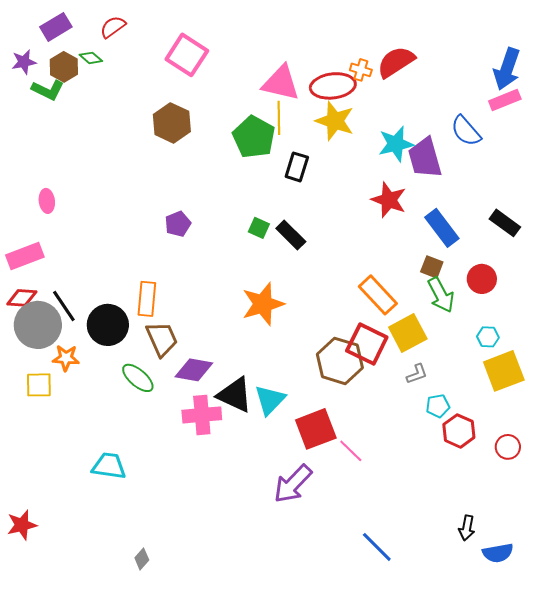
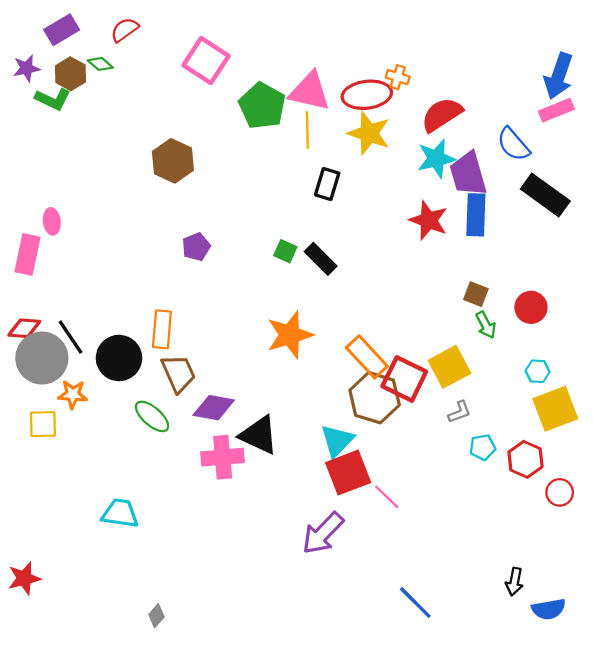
red semicircle: (396, 62) -> (442, 115), moved
brown hexagon: (172, 123) -> (173, 161), moved
green pentagon: (254, 137) -> (262, 106), moved
black rectangle: (505, 223) -> (545, 195), moved, size x1.4
blue rectangle: (442, 228) -> (476, 215), moved, turned 39
pink rectangle: (25, 256) -> (28, 254), moved, turned -57
orange rectangle: (378, 295) -> (367, 357), moved
green arrow: (441, 295) -> (486, 325), size x0.7
cyan triangle: (270, 400) -> (337, 441), moved
red hexagon: (459, 431) -> (525, 459), moved

